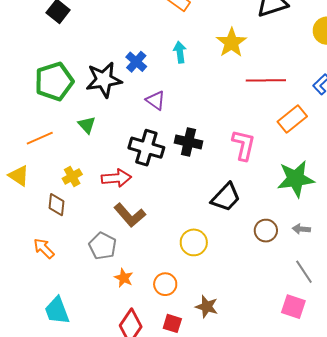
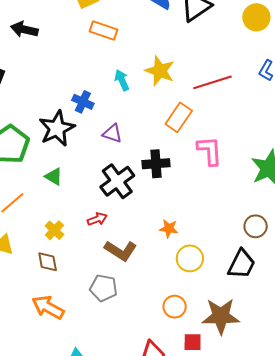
yellow star: (231, 43) -> (160, 71), moved
orange rectangle: (292, 119) -> (179, 117), moved
black cross: (146, 148) -> (117, 181), turned -36
red arrow: (116, 178) -> (97, 219), size x0.7
black trapezoid: (226, 197) -> (242, 264), moved
orange arrow: (44, 248) -> (48, 307), size x1.4
orange star: (124, 278) -> (169, 229), moved
brown star: (207, 307) -> (221, 316), size x1.6

